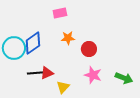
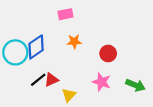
red circle: (89, 49) -> (108, 54), moved
black line: (35, 73) -> (38, 80), turned -35

